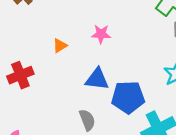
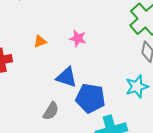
gray semicircle: (87, 120) -> (51, 111), turned 42

